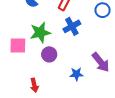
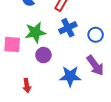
blue circle: (103, 10) -> (96, 35), moved
blue star: (76, 74) -> (70, 76), size x1.5

